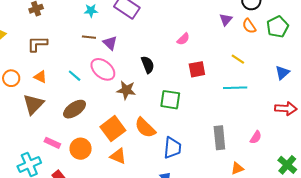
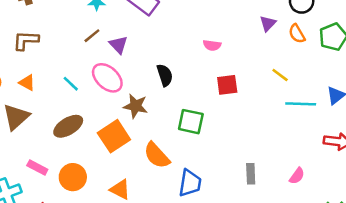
brown line: (89, 37) -> (92, 36), turned -48
pink semicircle: (183, 39) -> (212, 45), turned 48
cyan line: (235, 88) -> (301, 104), moved
orange square: (113, 129) -> (114, 136), moved
gray rectangle: (219, 138) -> (251, 174), size x0.7

